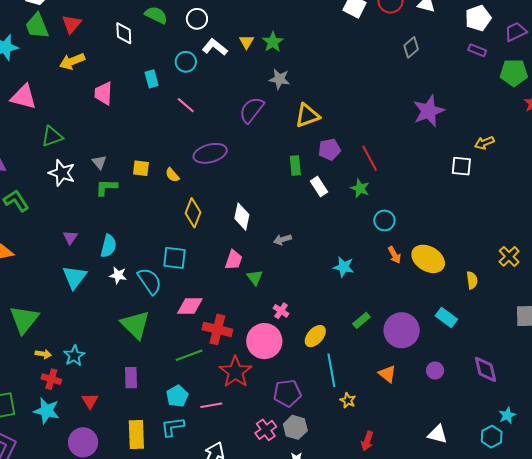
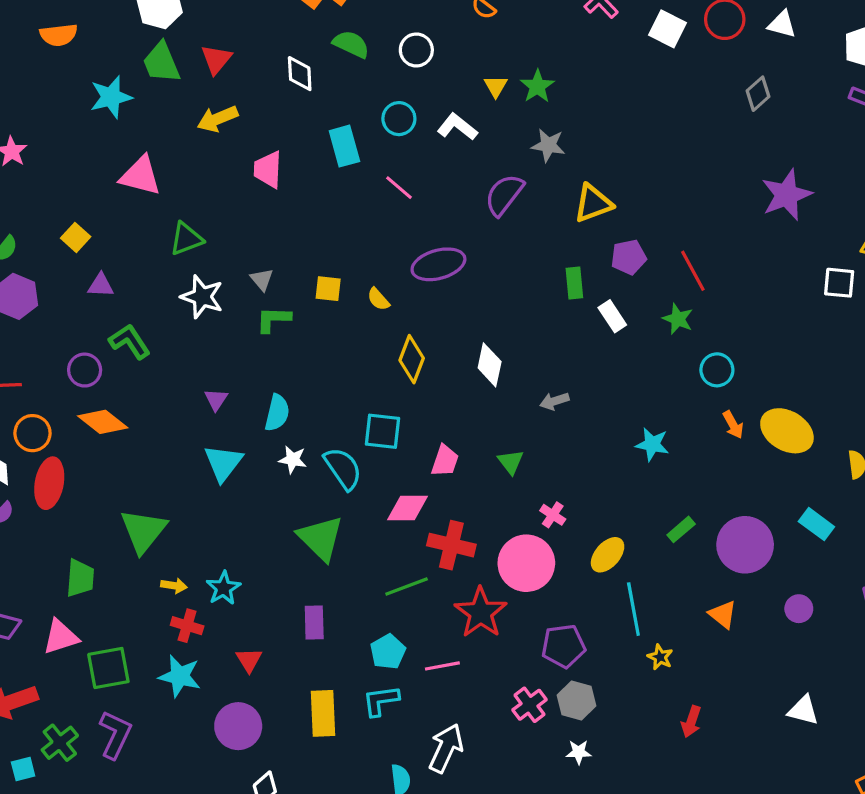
white L-shape: (215, 47) -> (457, 127), moved
cyan rectangle: (152, 79) -> (344, 146), size x1.4
pink trapezoid: (234, 260) -> (445, 461), moved

